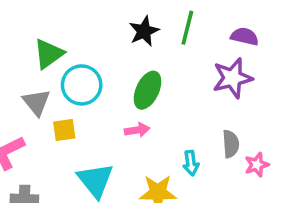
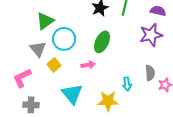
yellow square: (64, 130) -> (54, 65), turned -32
pink arrow: (137, 130) -> (88, 65), moved

